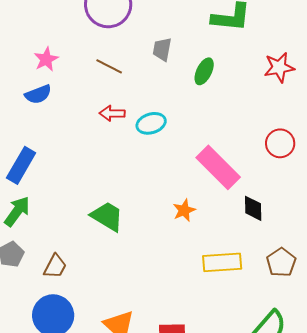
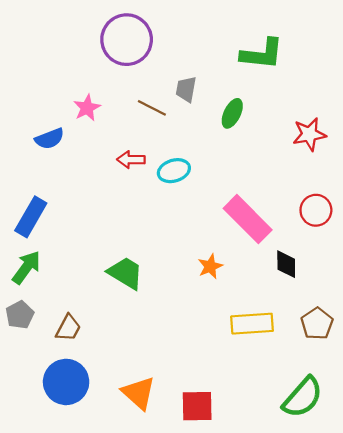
pink star: (46, 59) -> (87, 108), moved
brown line: (109, 66) -> (152, 108), moved
red star: (279, 67) -> (309, 134), moved
red circle: (280, 143) -> (316, 210), moved

